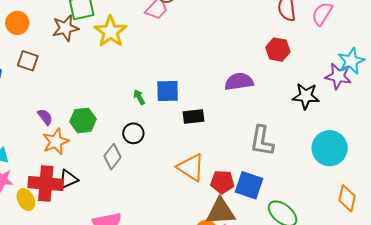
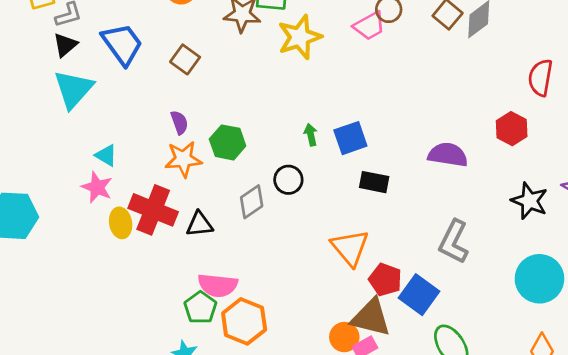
brown square: (28, 61) -> (185, 59), moved
blue square: (168, 91) -> (350, 138), turned -35
black triangle: (68, 179) -> (200, 224), moved

